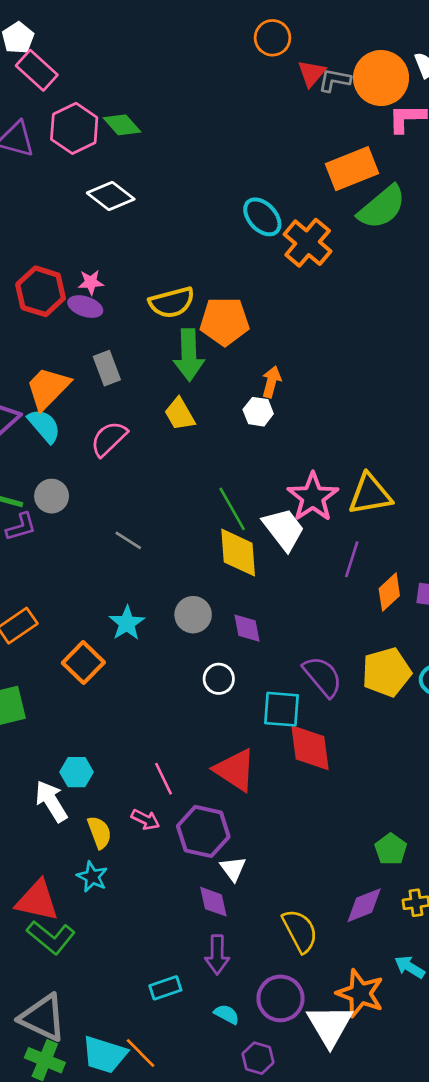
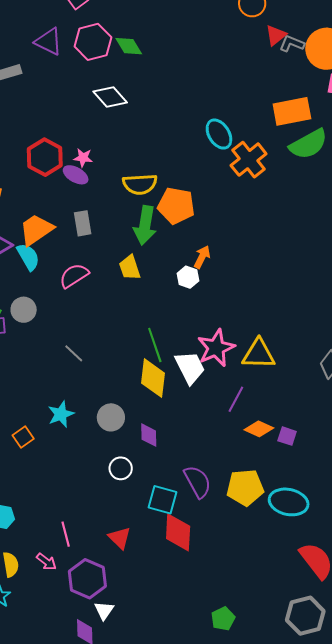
orange diamond: (389, 592) -> (259, 429), turned 56
orange square: (83, 663) -> (23, 437), size x0.7
red triangle: (235, 770) -> (120, 538), size x0.7

